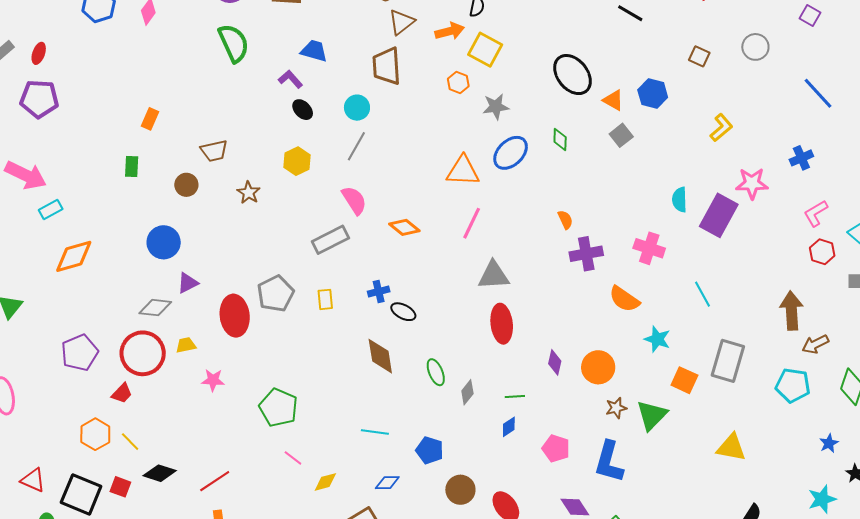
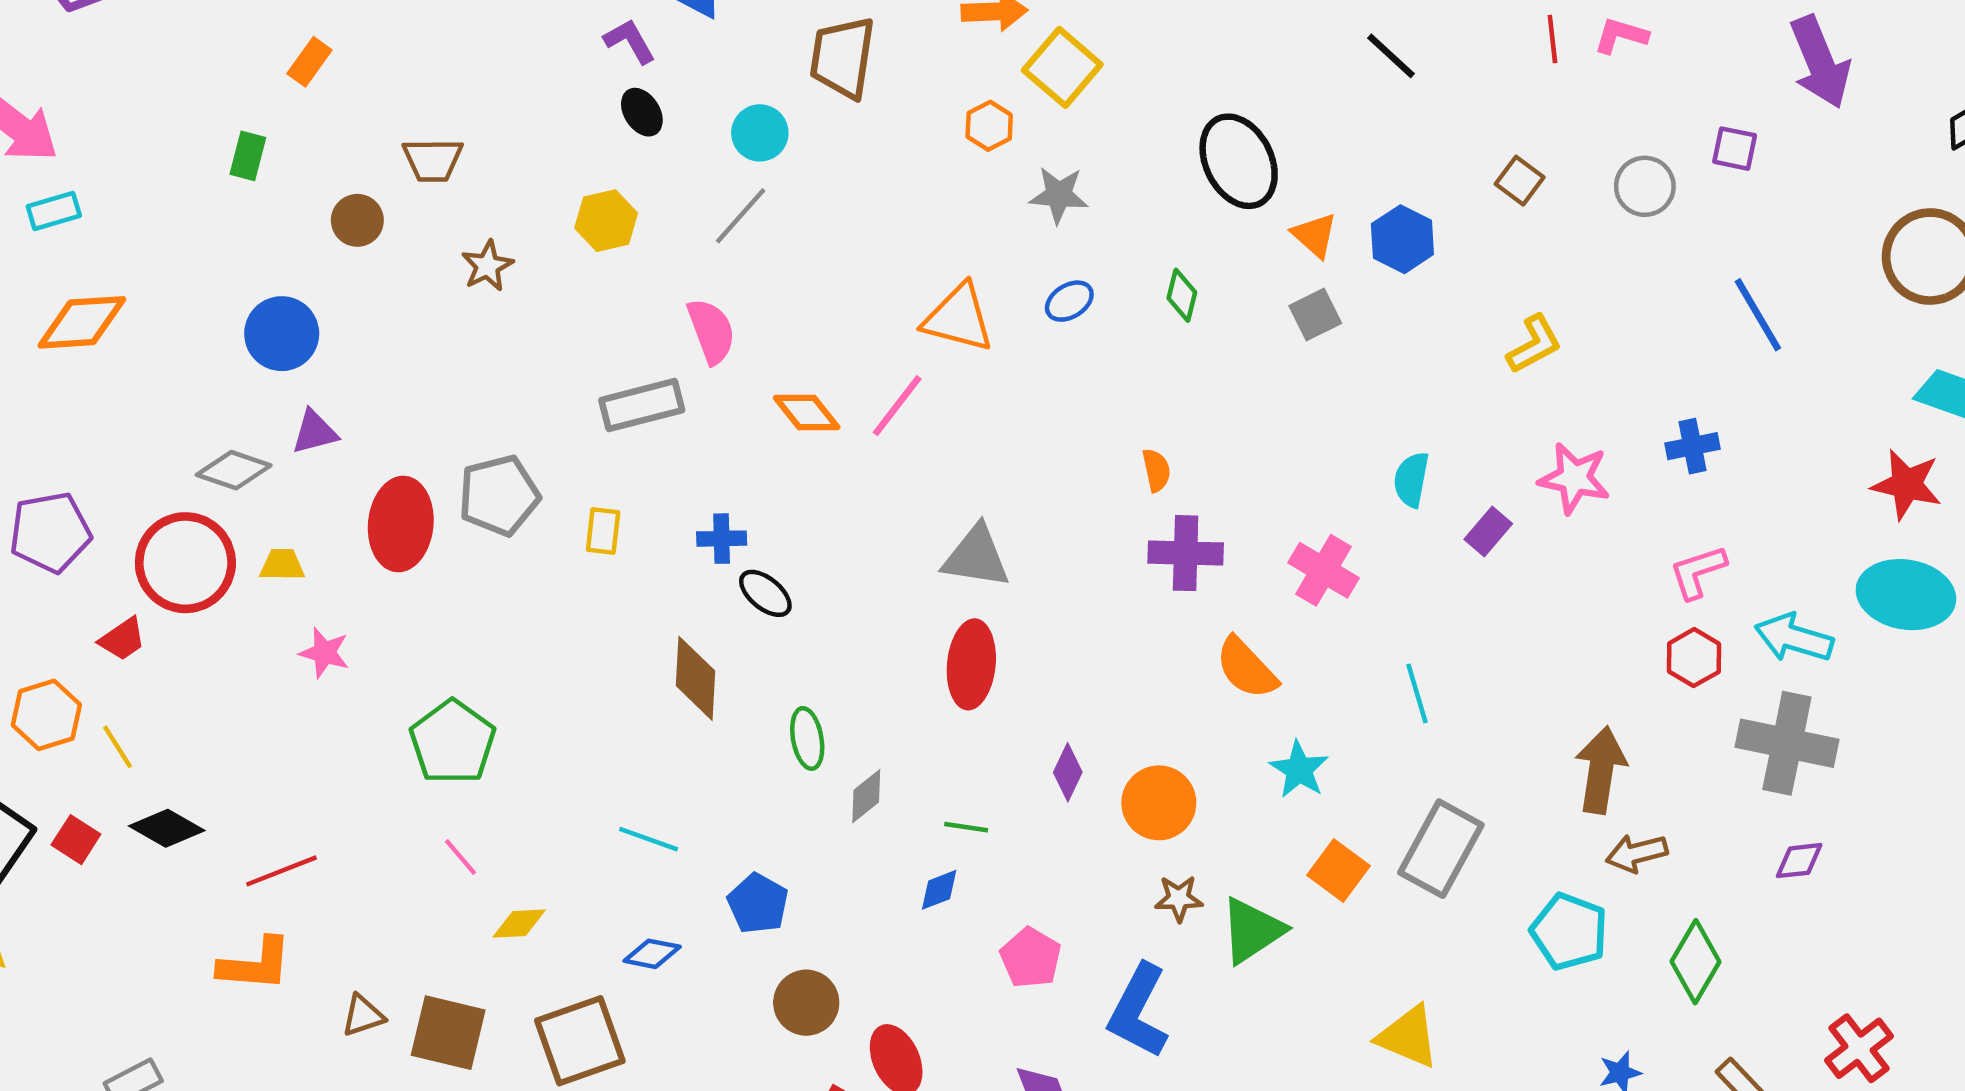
purple square: (810, 16) -> (1735, 149), moved, turned -30
blue ellipse: (511, 153) -> (1069, 301), size x0.6
purple rectangle: (719, 215) -> (1488, 532), size x0.5
pink line: (472, 223) -> (897, 406), moved

